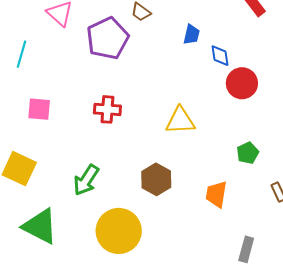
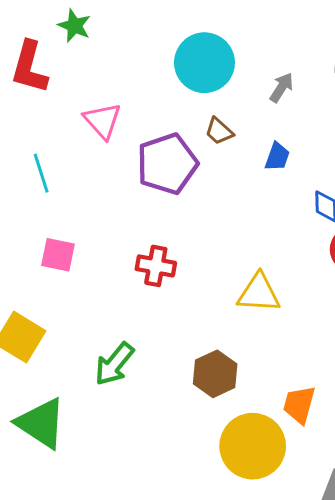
blue trapezoid: (191, 35) -> (277, 157), moved
cyan line: (21, 54) -> (41, 173), turned -40
yellow circle: (119, 231) -> (253, 446), moved

